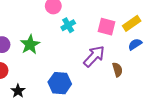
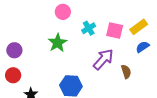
cyan cross: (68, 25) -> (89, 28), moved
green star: (30, 45) -> (57, 43), moved

